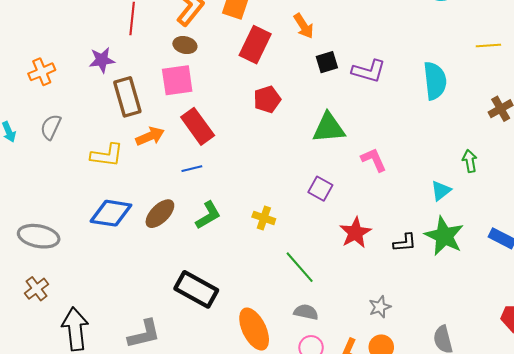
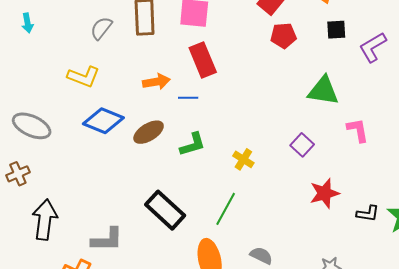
purple L-shape: (369, 71) -> (373, 47), turned 120
red pentagon: (267, 99) -> (283, 36), moved
gray semicircle: (51, 127) -> (101, 28), moved
orange arrow: (150, 136) -> (156, 82), moved
yellow L-shape: (107, 155) -> (84, 77), moved
green line: (300, 267) -> (226, 209), moved, turned 56

